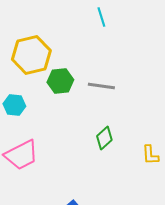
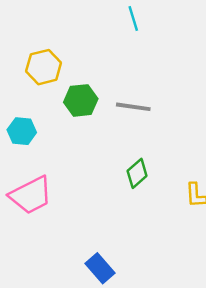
yellow hexagon: (31, 55) -> (44, 67), size x0.7

